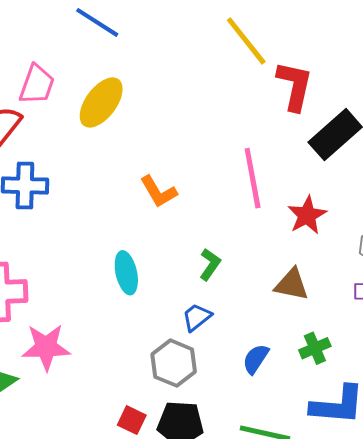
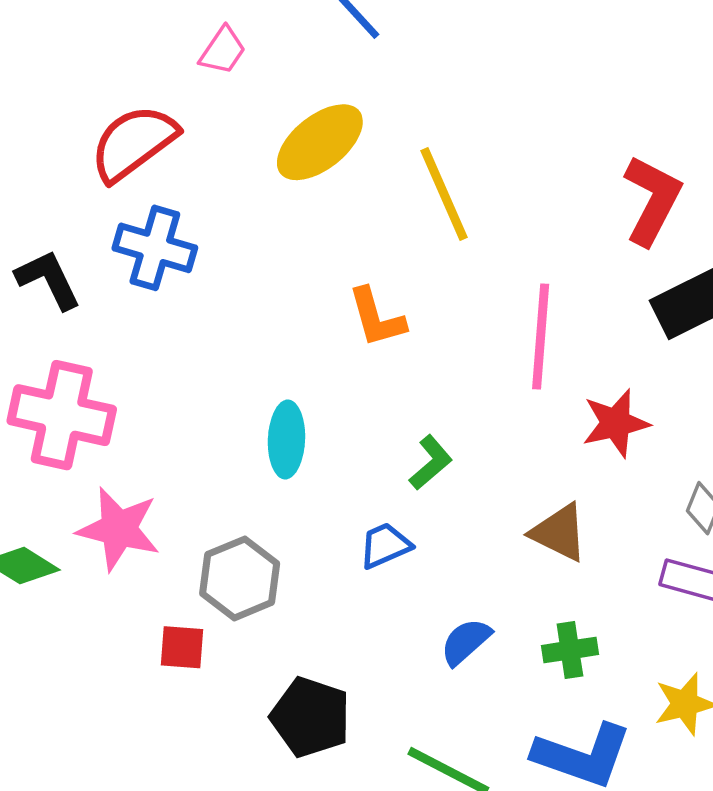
yellow line: (246, 41) -> (444, 194), moved
pink trapezoid: (37, 85) -> (223, 51), moved, size x0.7
gray hexagon: (174, 363) -> (240, 578), moved
red square: (132, 420) -> (182, 647), moved, turned -36

